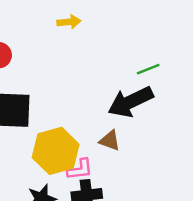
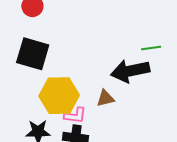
brown triangle: (110, 141) -> (105, 98), turned -48

